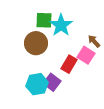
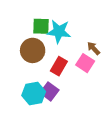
cyan star: (61, 25) -> (59, 32), turned -30
red rectangle: (69, 64) -> (59, 66), moved

